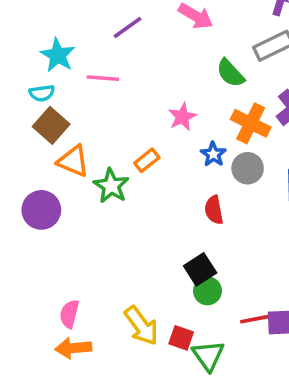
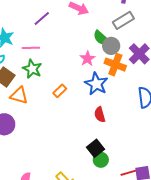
pink star: (182, 117) -> (87, 59), moved
blue star: (213, 154) -> (96, 84), size x1.6
gray circle: (248, 168) -> (111, 46), moved
green star: (111, 186) -> (32, 69), moved

